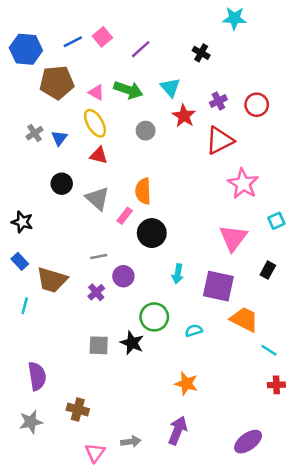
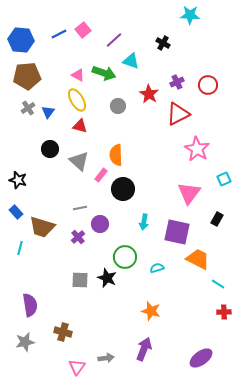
brown pentagon: (57, 82) -> (27, 76), moved
cyan triangle: (170, 87) -> (131, 61), moved, turned -30

